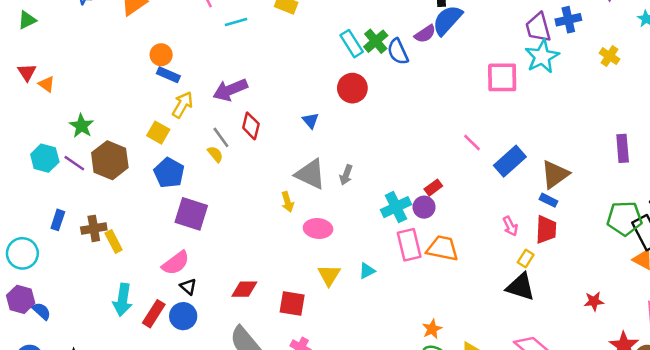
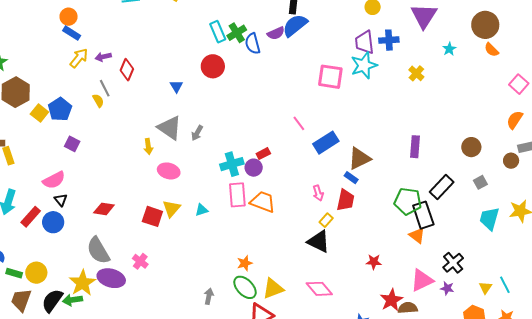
purple arrow: (230, 90) -> (103, 57), moved, size x0.6
red diamond: (251, 126) -> (127, 70), moved
yellow square: (158, 133) -> (39, 113), moved
purple square: (191, 214) -> (72, 144), size x0.6
red square: (292, 304) -> (152, 216), moved

